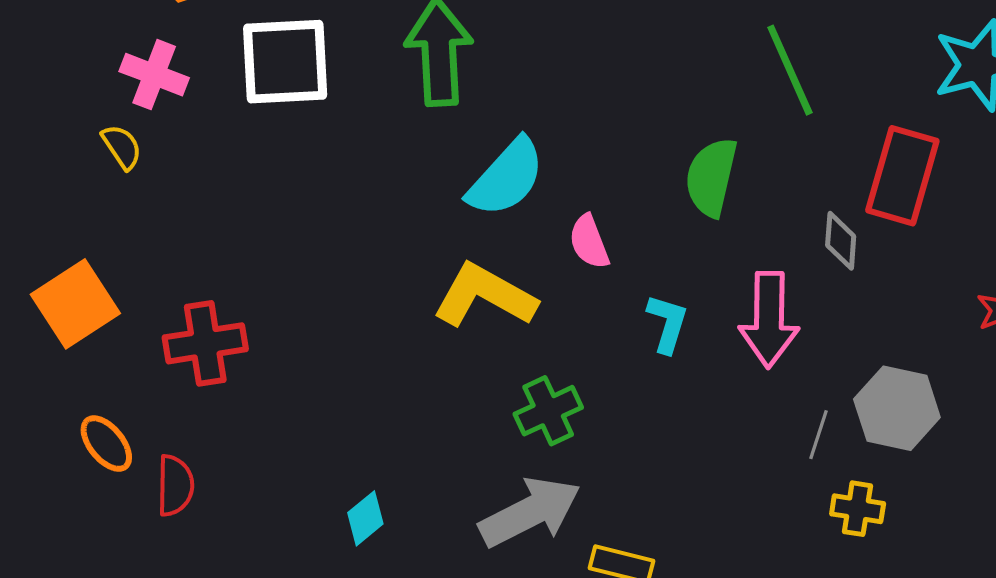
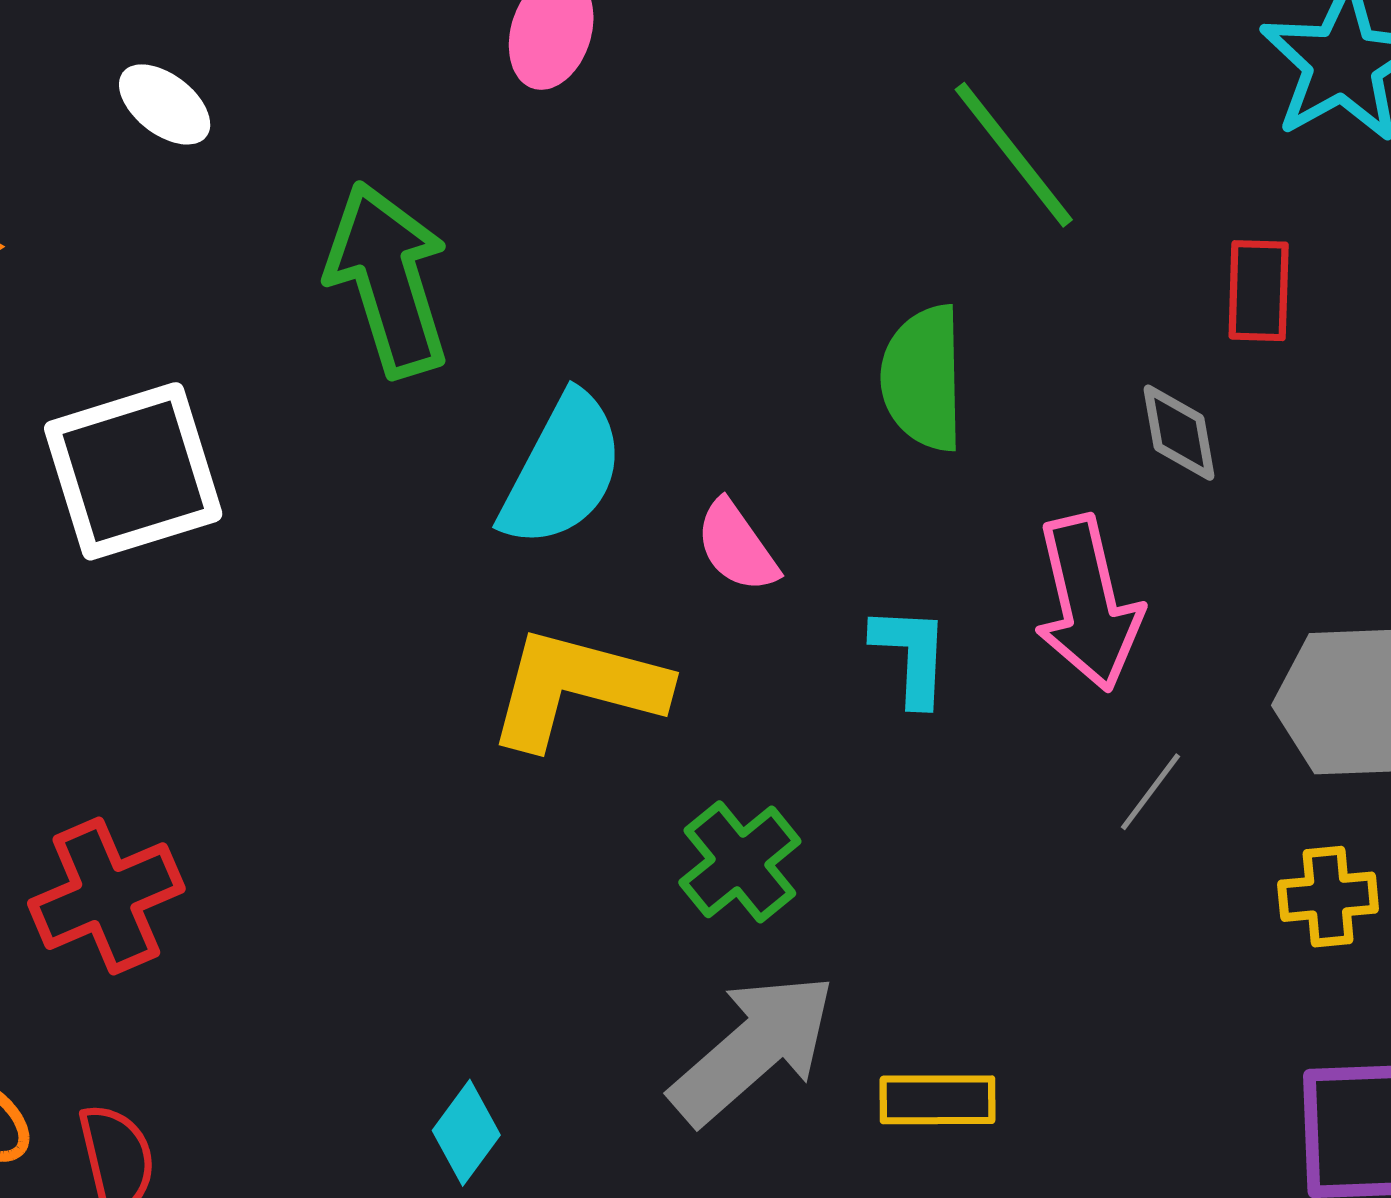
white square: (285, 62) -> (133, 471), moved
red rectangle: (902, 176) -> (1259, 291), size x0.6
gray line: (818, 435) -> (1151, 792), moved, turned 33

